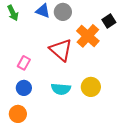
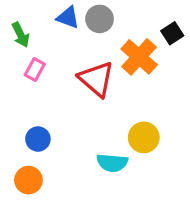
green arrow: (13, 13) -> (21, 35), moved
pink rectangle: (24, 63) -> (35, 70), moved
cyan semicircle: (61, 89) -> (112, 163), moved

